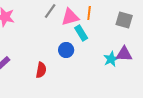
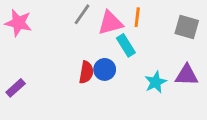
cyan star: (111, 59) -> (156, 82), moved
red semicircle: (41, 70) -> (86, 72), moved

